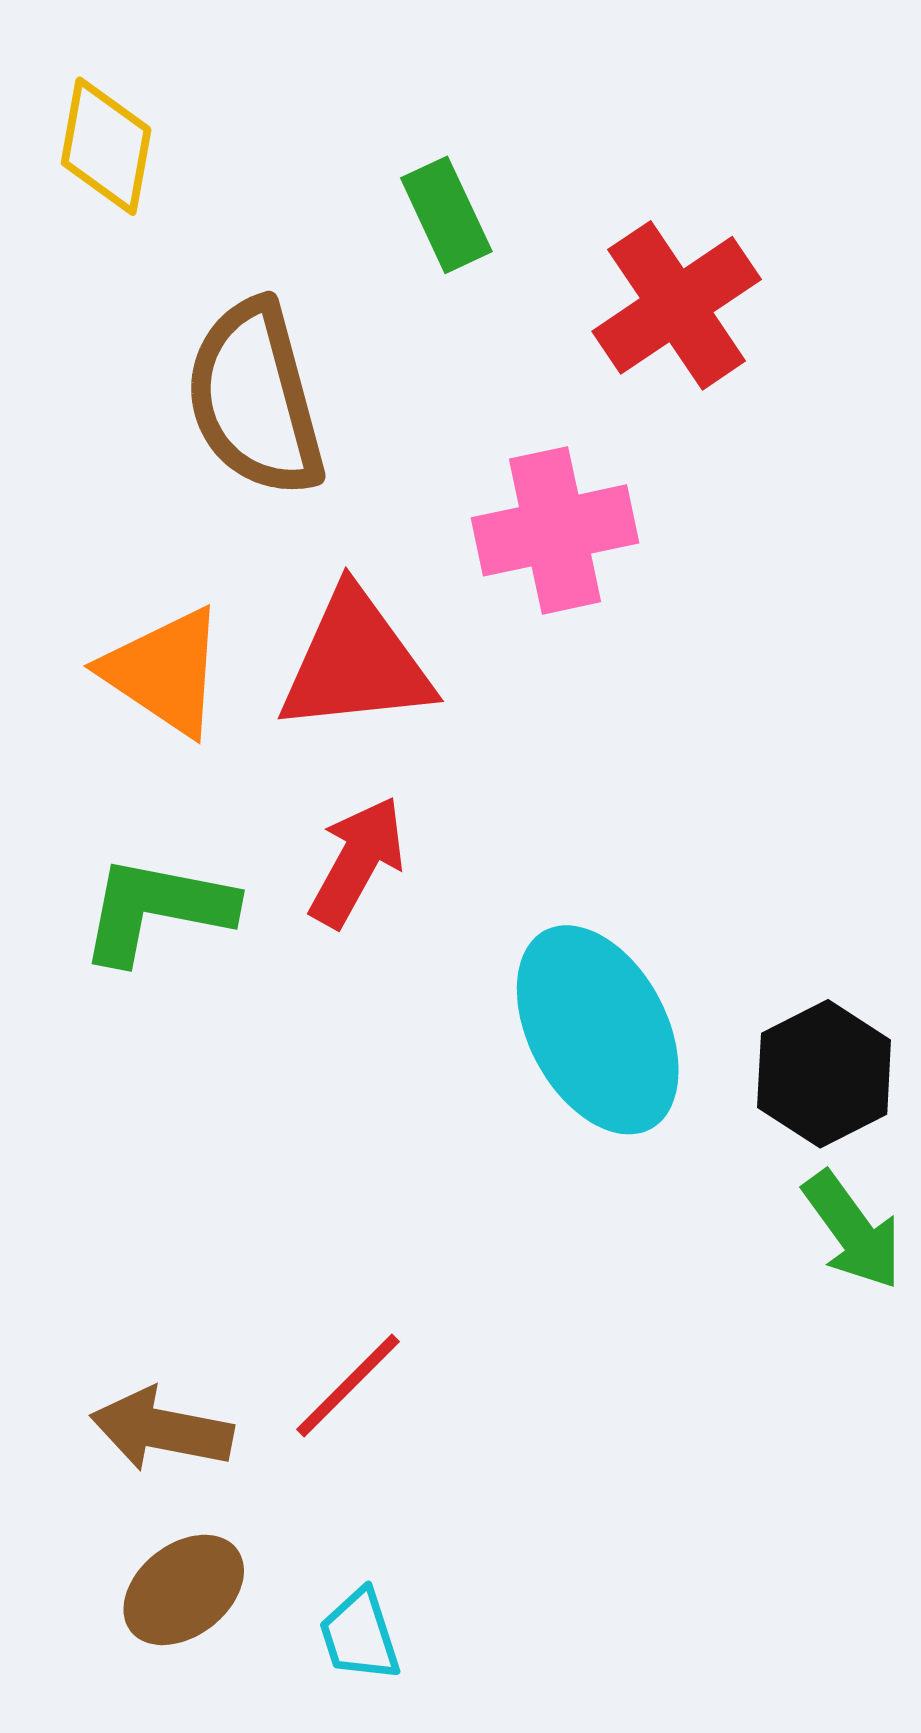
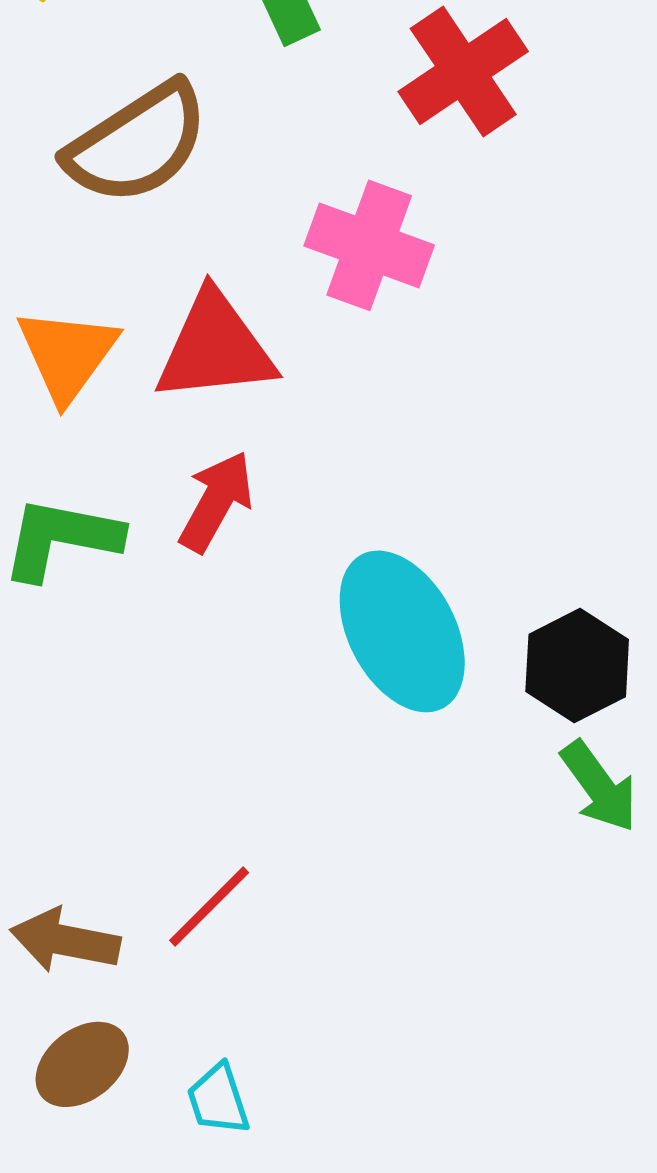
brown semicircle: (255, 398) -> (137, 143), turned -108
pink cross: (555, 530) -> (369, 245), turned 32
orange triangle: (164, 671) -> (67, 354), turned 32

